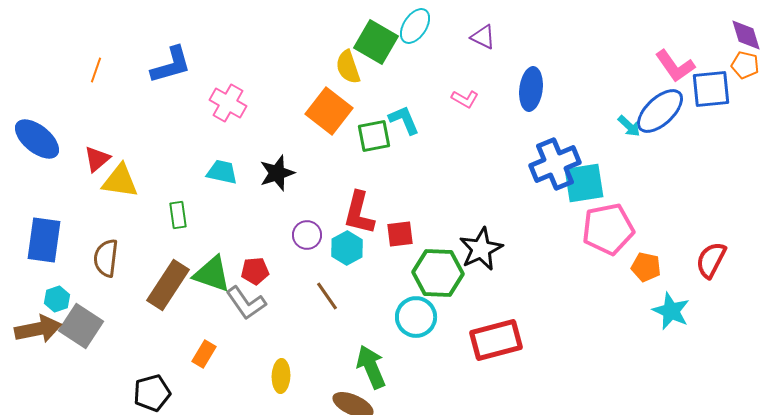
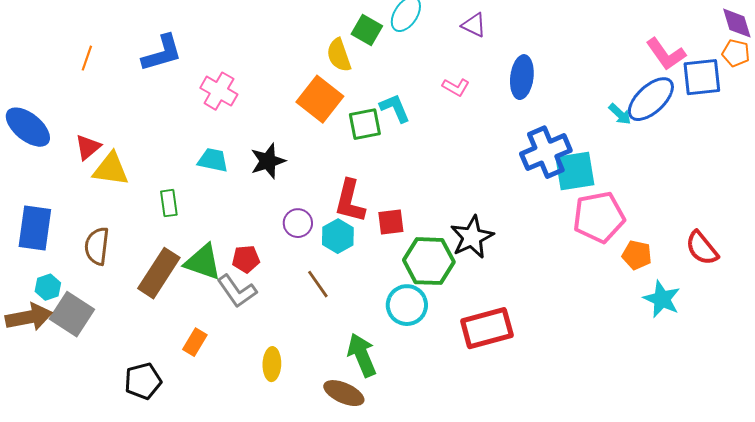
green square: (376, 42) -> (367, 30), size x0.7
red semicircle: (711, 260) -> (702, 248), turned -66

